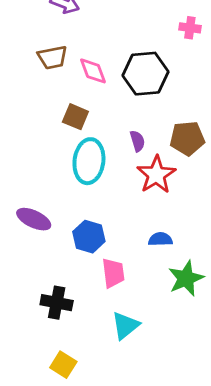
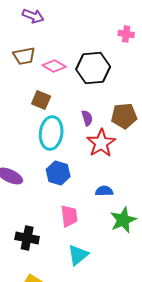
pink diamond: (93, 71) -> (54, 66), turned -40
blue hexagon: (89, 237) -> (58, 173), moved

